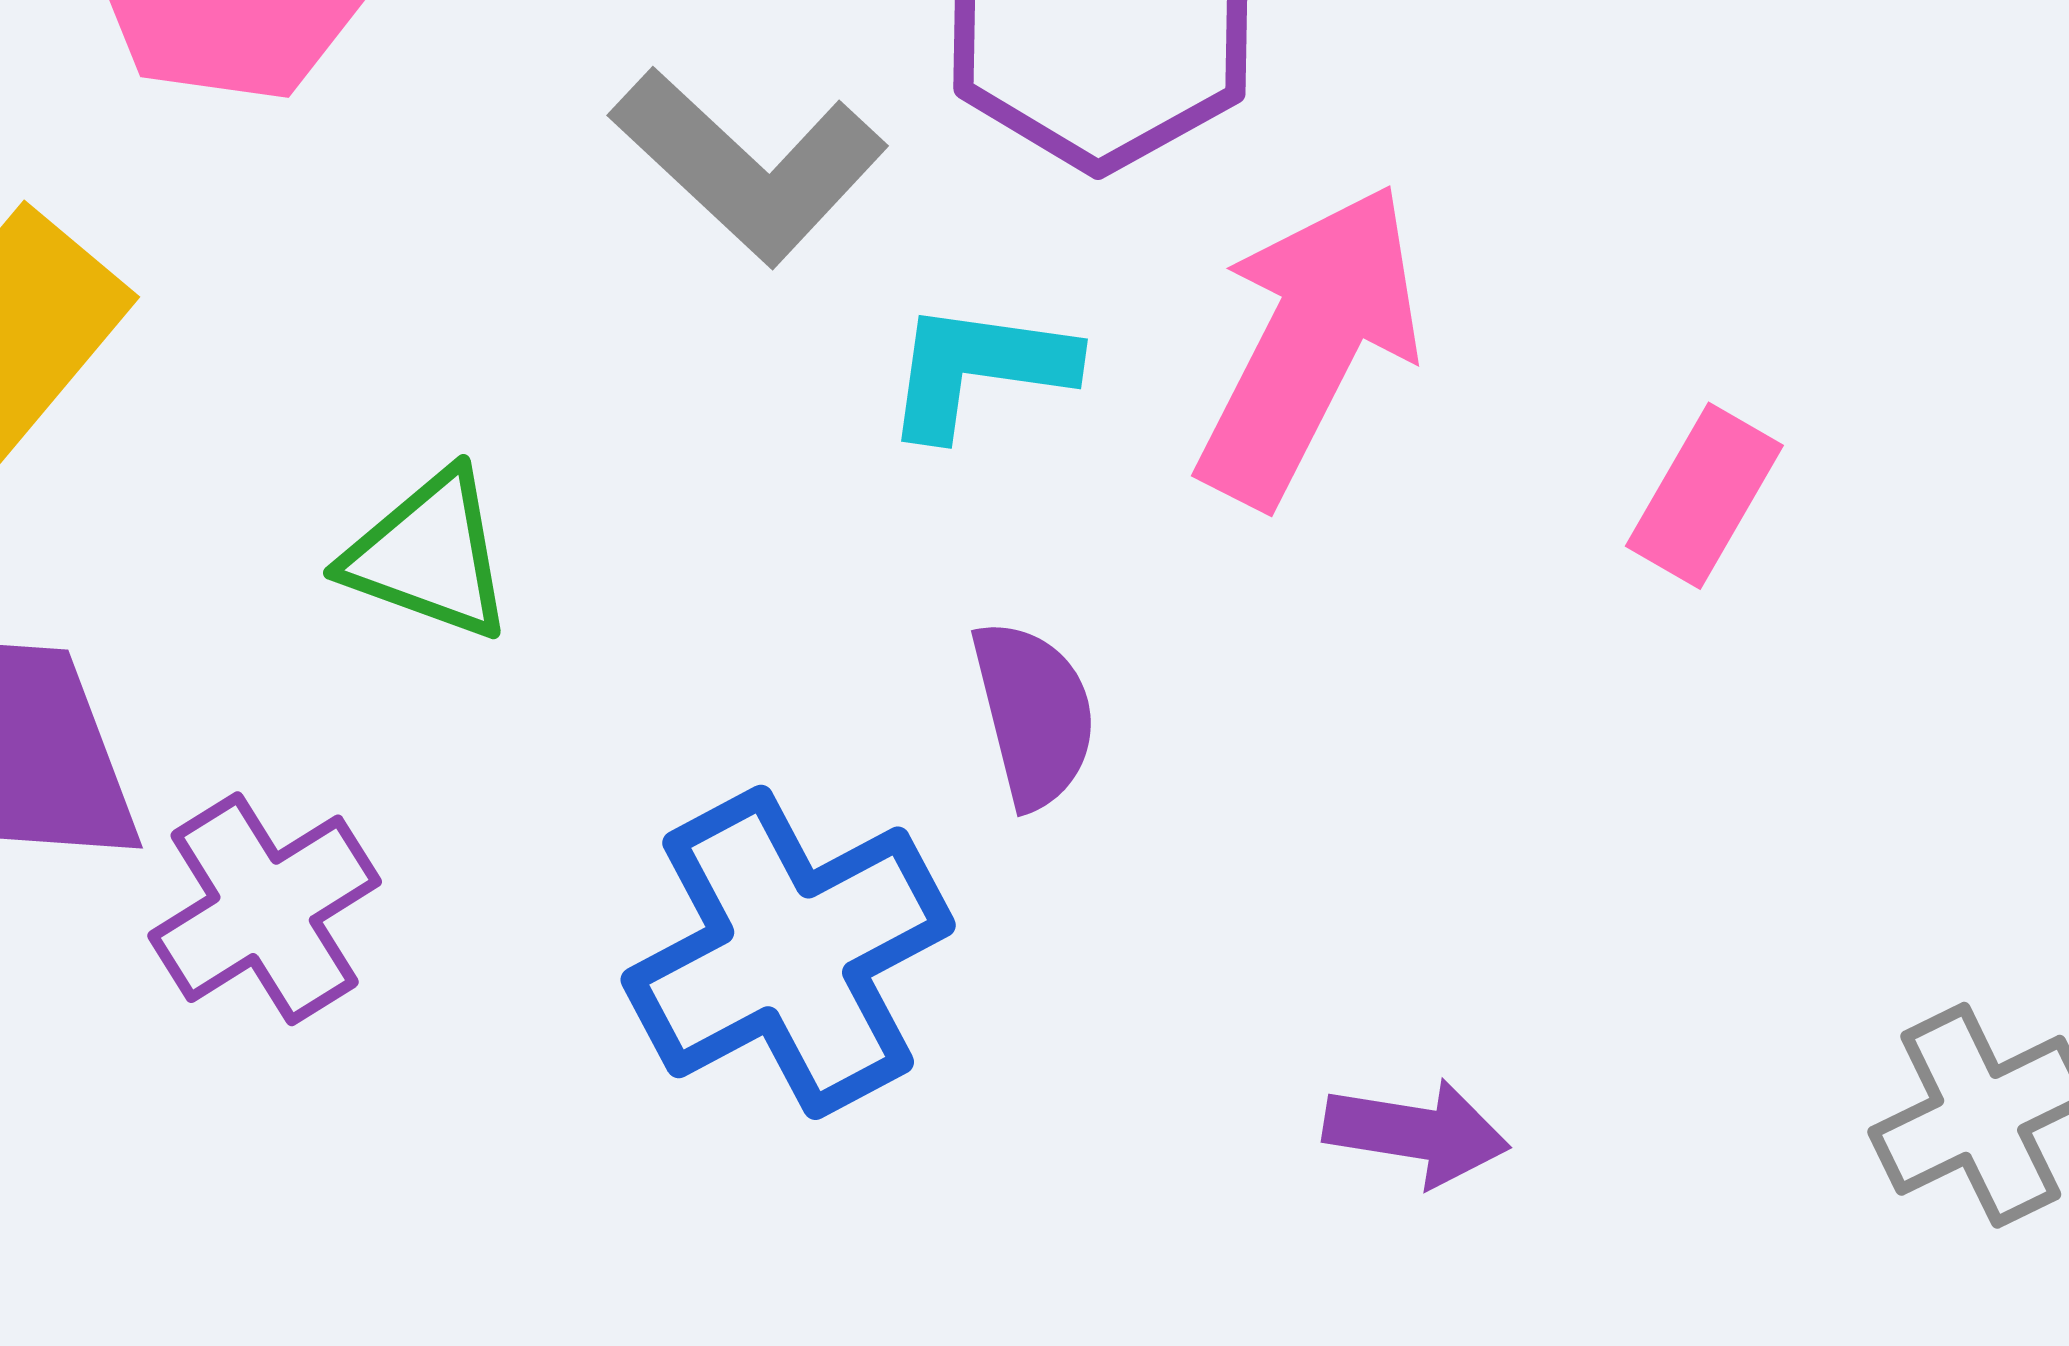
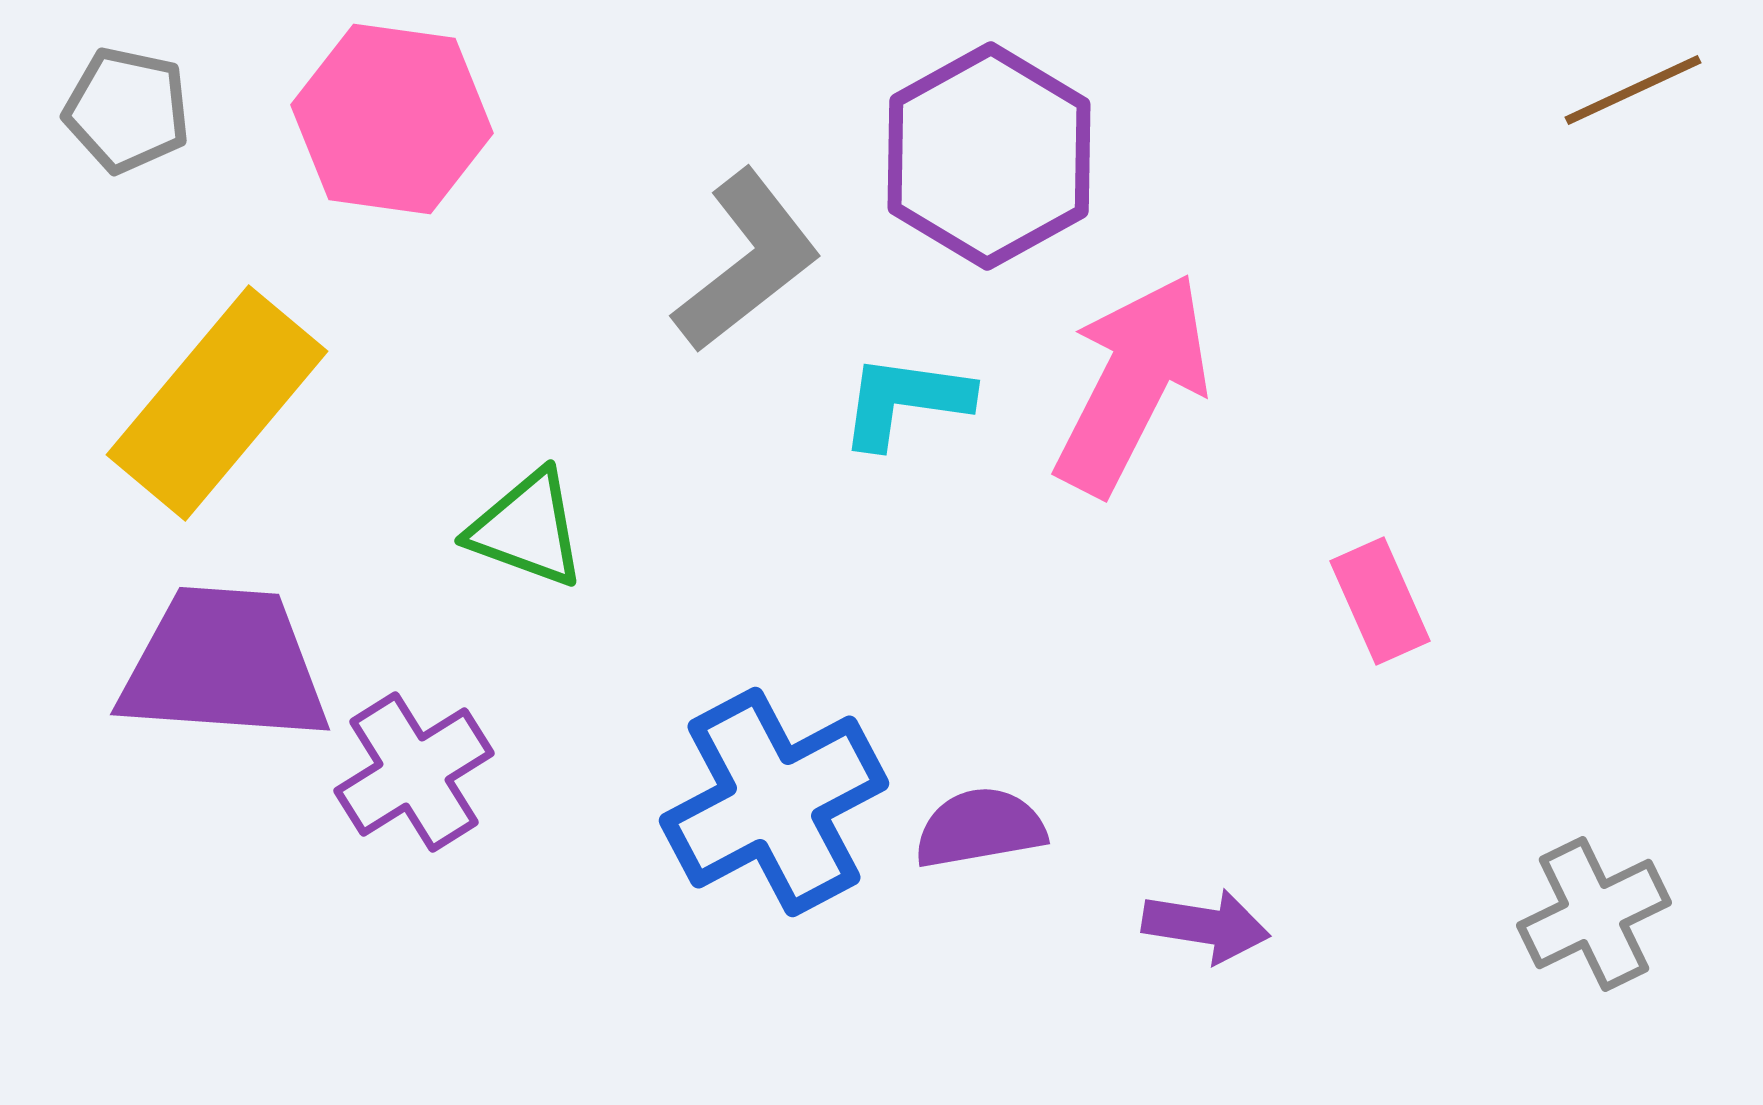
gray L-shape: (749, 166) -> (747, 261), turned -81
pink rectangle: (1704, 496) -> (1380, 601), moved, turned -54
purple semicircle: (1034, 714) -> (980, 828), moved, turned -86

